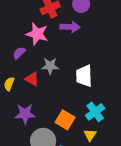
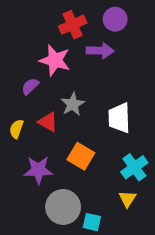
gray star: (50, 66) -> (73, 104), turned -30
orange square: (65, 120) -> (81, 156), moved

